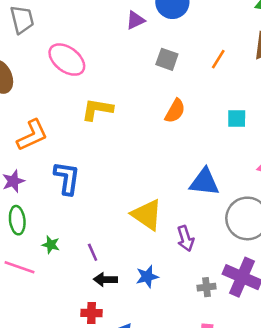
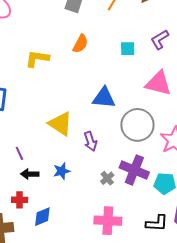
yellow L-shape: (97, 109) -> (37, 59), moved
gray cross: (206, 287) -> (107, 178), turned -32

